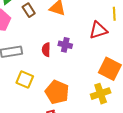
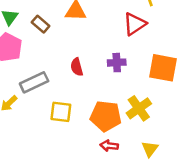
purple cross: (65, 45) -> (117, 63), moved
yellow cross: (101, 94) -> (139, 108), moved

